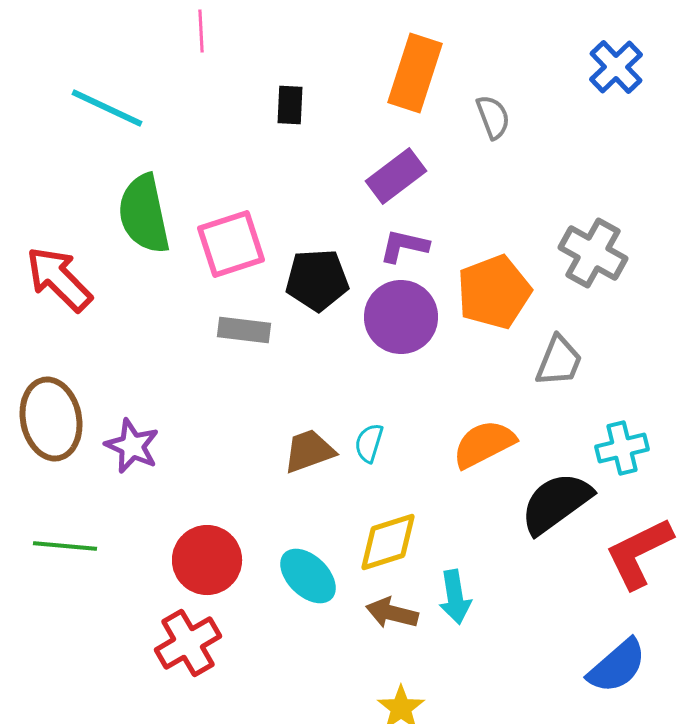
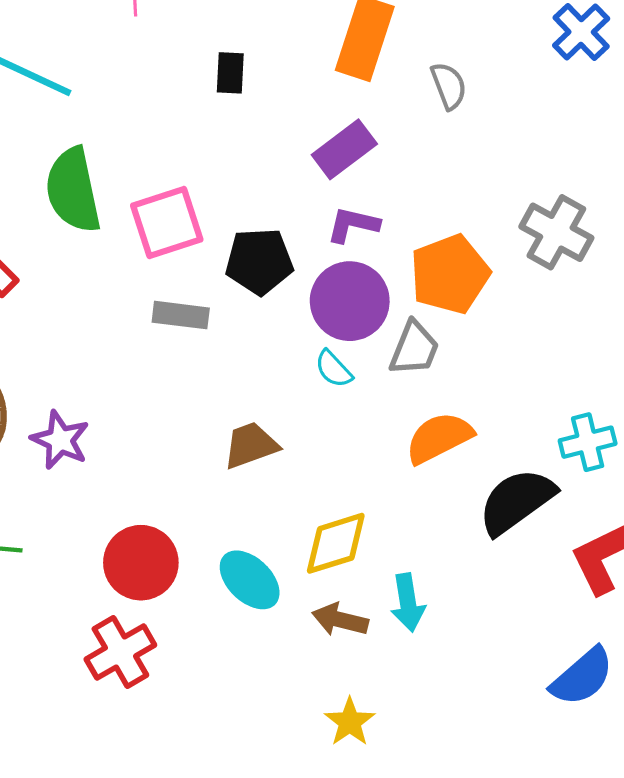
gray trapezoid: (559, 361) -> (414, 348), moved
cyan semicircle: (369, 443) -> (334, 369), moved, turned -60

